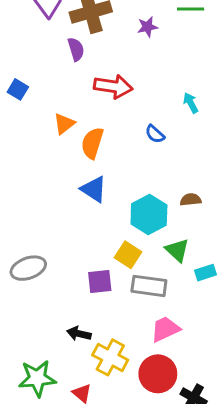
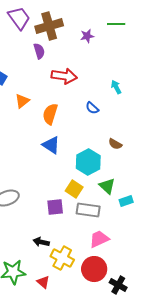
orange triangle: (64, 124) -> (22, 101), moved
brown semicircle: (191, 200) -> (115, 144), moved, turned -144

